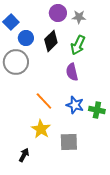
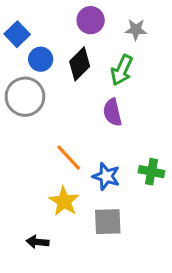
gray star: (79, 17) -> (136, 30), moved
blue star: (75, 105) -> (106, 176), moved
black arrow: (24, 155) -> (37, 242), turned -112

